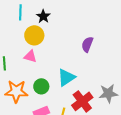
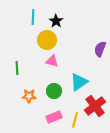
pink triangle: (30, 56) -> (52, 61), moved
orange star: (16, 91) -> (29, 96), size x0.6

